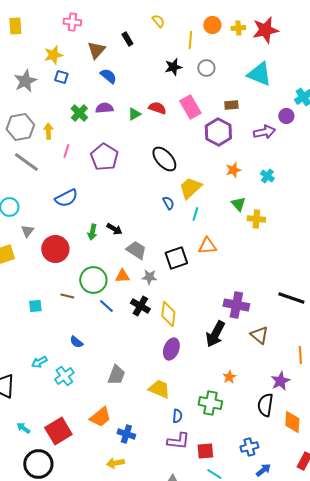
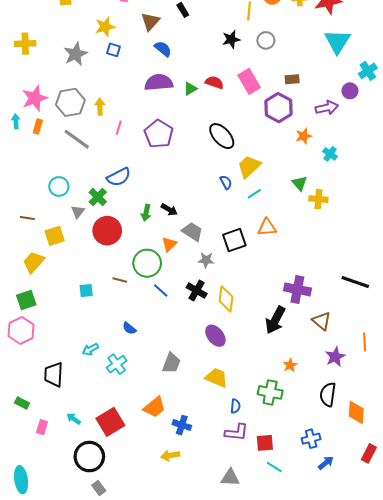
cyan triangle: (259, 74) -> (337, 41), moved, turned 40
purple semicircle: (104, 108) -> (159, 82), size x1.5
green cross: (79, 113) -> (98, 197), moved
orange star: (233, 170) -> (304, 136), moved
cyan line: (195, 214) -> (254, 194), turned 40
orange triangle: (122, 276) -> (169, 244), moved, turned -42
purple ellipse: (171, 349) -> (215, 336), moved, turned -60
purple star: (280, 381) -> (335, 357), moved

